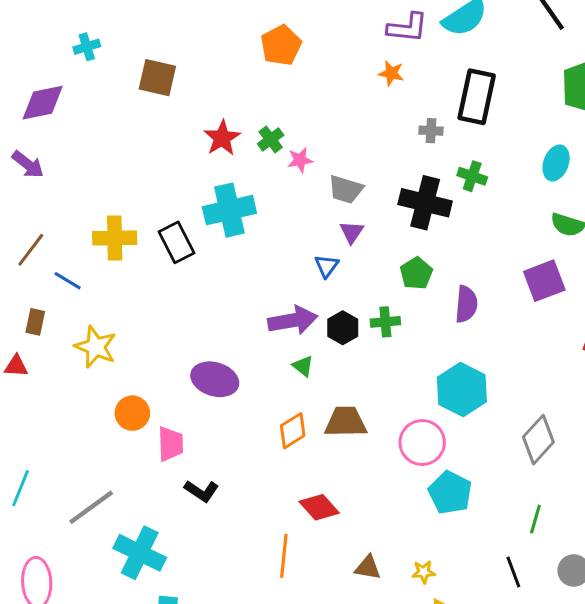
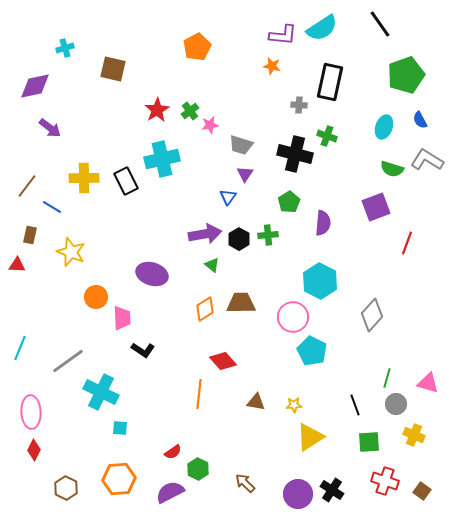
purple arrow: (28, 164) -> (50, 128), moved
green line: (535, 519) -> (387, 378), moved

